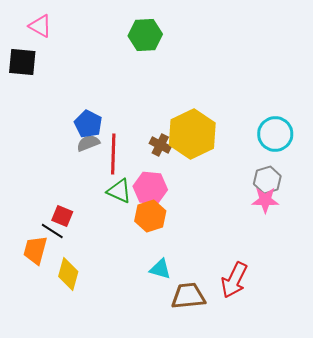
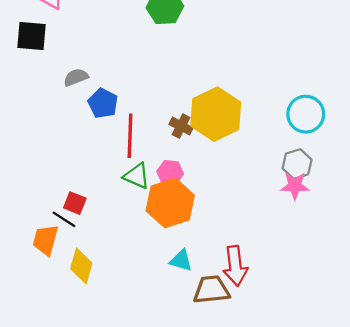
gray semicircle: (88, 143) -> (76, 77), moved
pink hexagon: (150, 188) -> (170, 173), size x0.7
orange hexagon: (150, 216) -> (170, 203), size x1.4
red arrow: (234, 280) -> (235, 266), moved, turned -33

